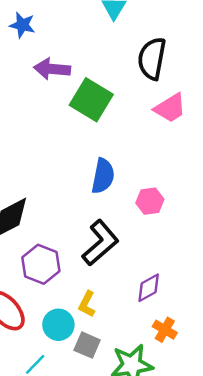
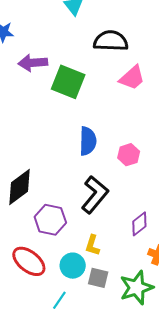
black semicircle: (152, 59) -> (111, 41), turned 92

